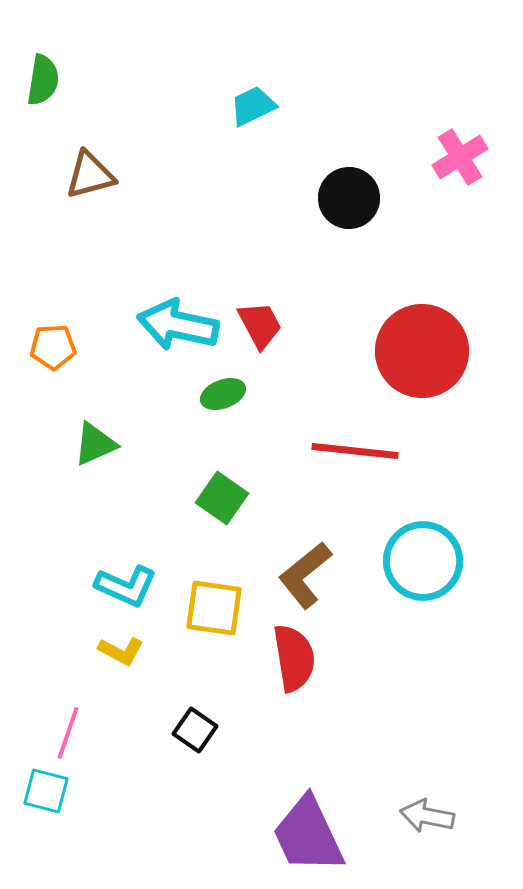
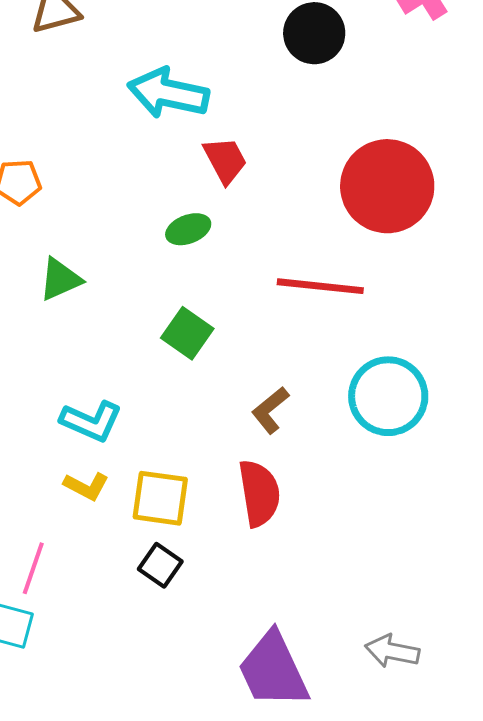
cyan arrow: (178, 325) -> (168, 93), moved
brown L-shape: (305, 575) -> (270, 410), size x0.7
yellow square: (214, 608) -> (160, 498), moved

